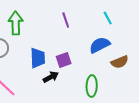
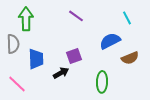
cyan line: (108, 18) -> (127, 18), moved
purple line: (66, 20) -> (76, 16), turned -35
blue trapezoid: (38, 58) -> (36, 59), moved

